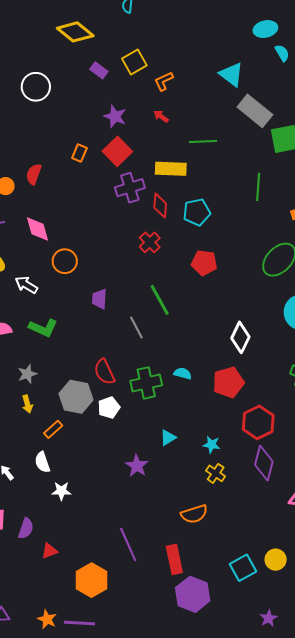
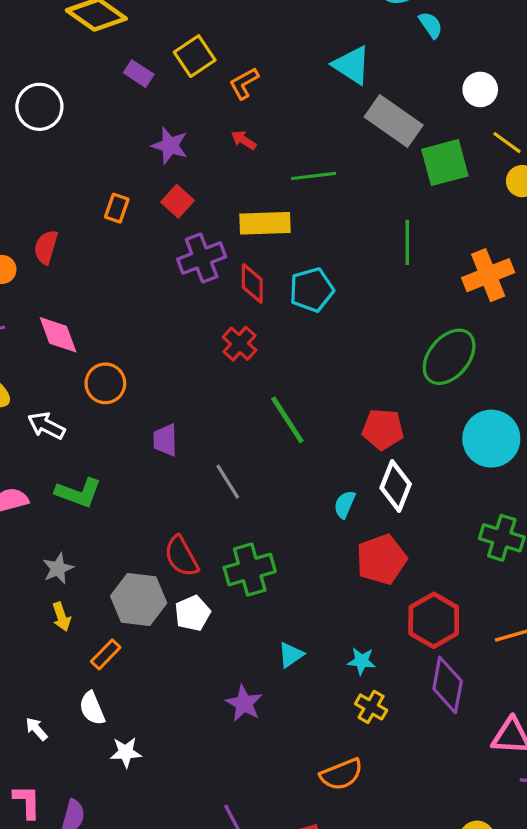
red square: (117, 151) -> (178, 201), size x0.7
red pentagon: (204, 263) -> (383, 429), moved
green line: (160, 300) -> (287, 420), moved
cyan semicircle: (183, 373) -> (345, 504), moved, turned -78

